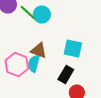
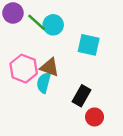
cyan square: (73, 48) -> (89, 45), moved
pink hexagon: (17, 64) -> (24, 69), moved

